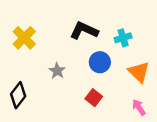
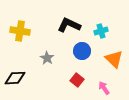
yellow cross: (24, 38) -> (20, 31), turned -36
black diamond: (18, 95) -> (15, 78), turned 50
pink arrow: (139, 107) -> (104, 88), moved

